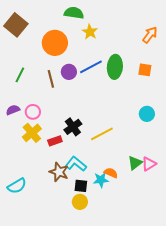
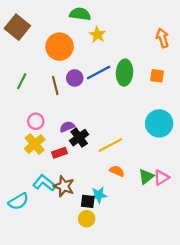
orange arrow: (150, 35) -> (162, 38), turned -54
purple semicircle: (13, 110) -> (67, 127), moved
cyan circle: (147, 114) -> (159, 123), size x1.6
cyan L-shape: (76, 164) -> (44, 183), moved
orange semicircle: (111, 173) -> (117, 171), moved
cyan star: (101, 180) -> (99, 195), moved

